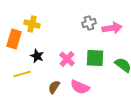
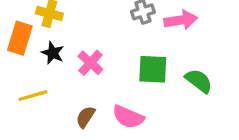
black star: (37, 56) -> (53, 53), moved
pink cross: (67, 59) -> (90, 63), moved

